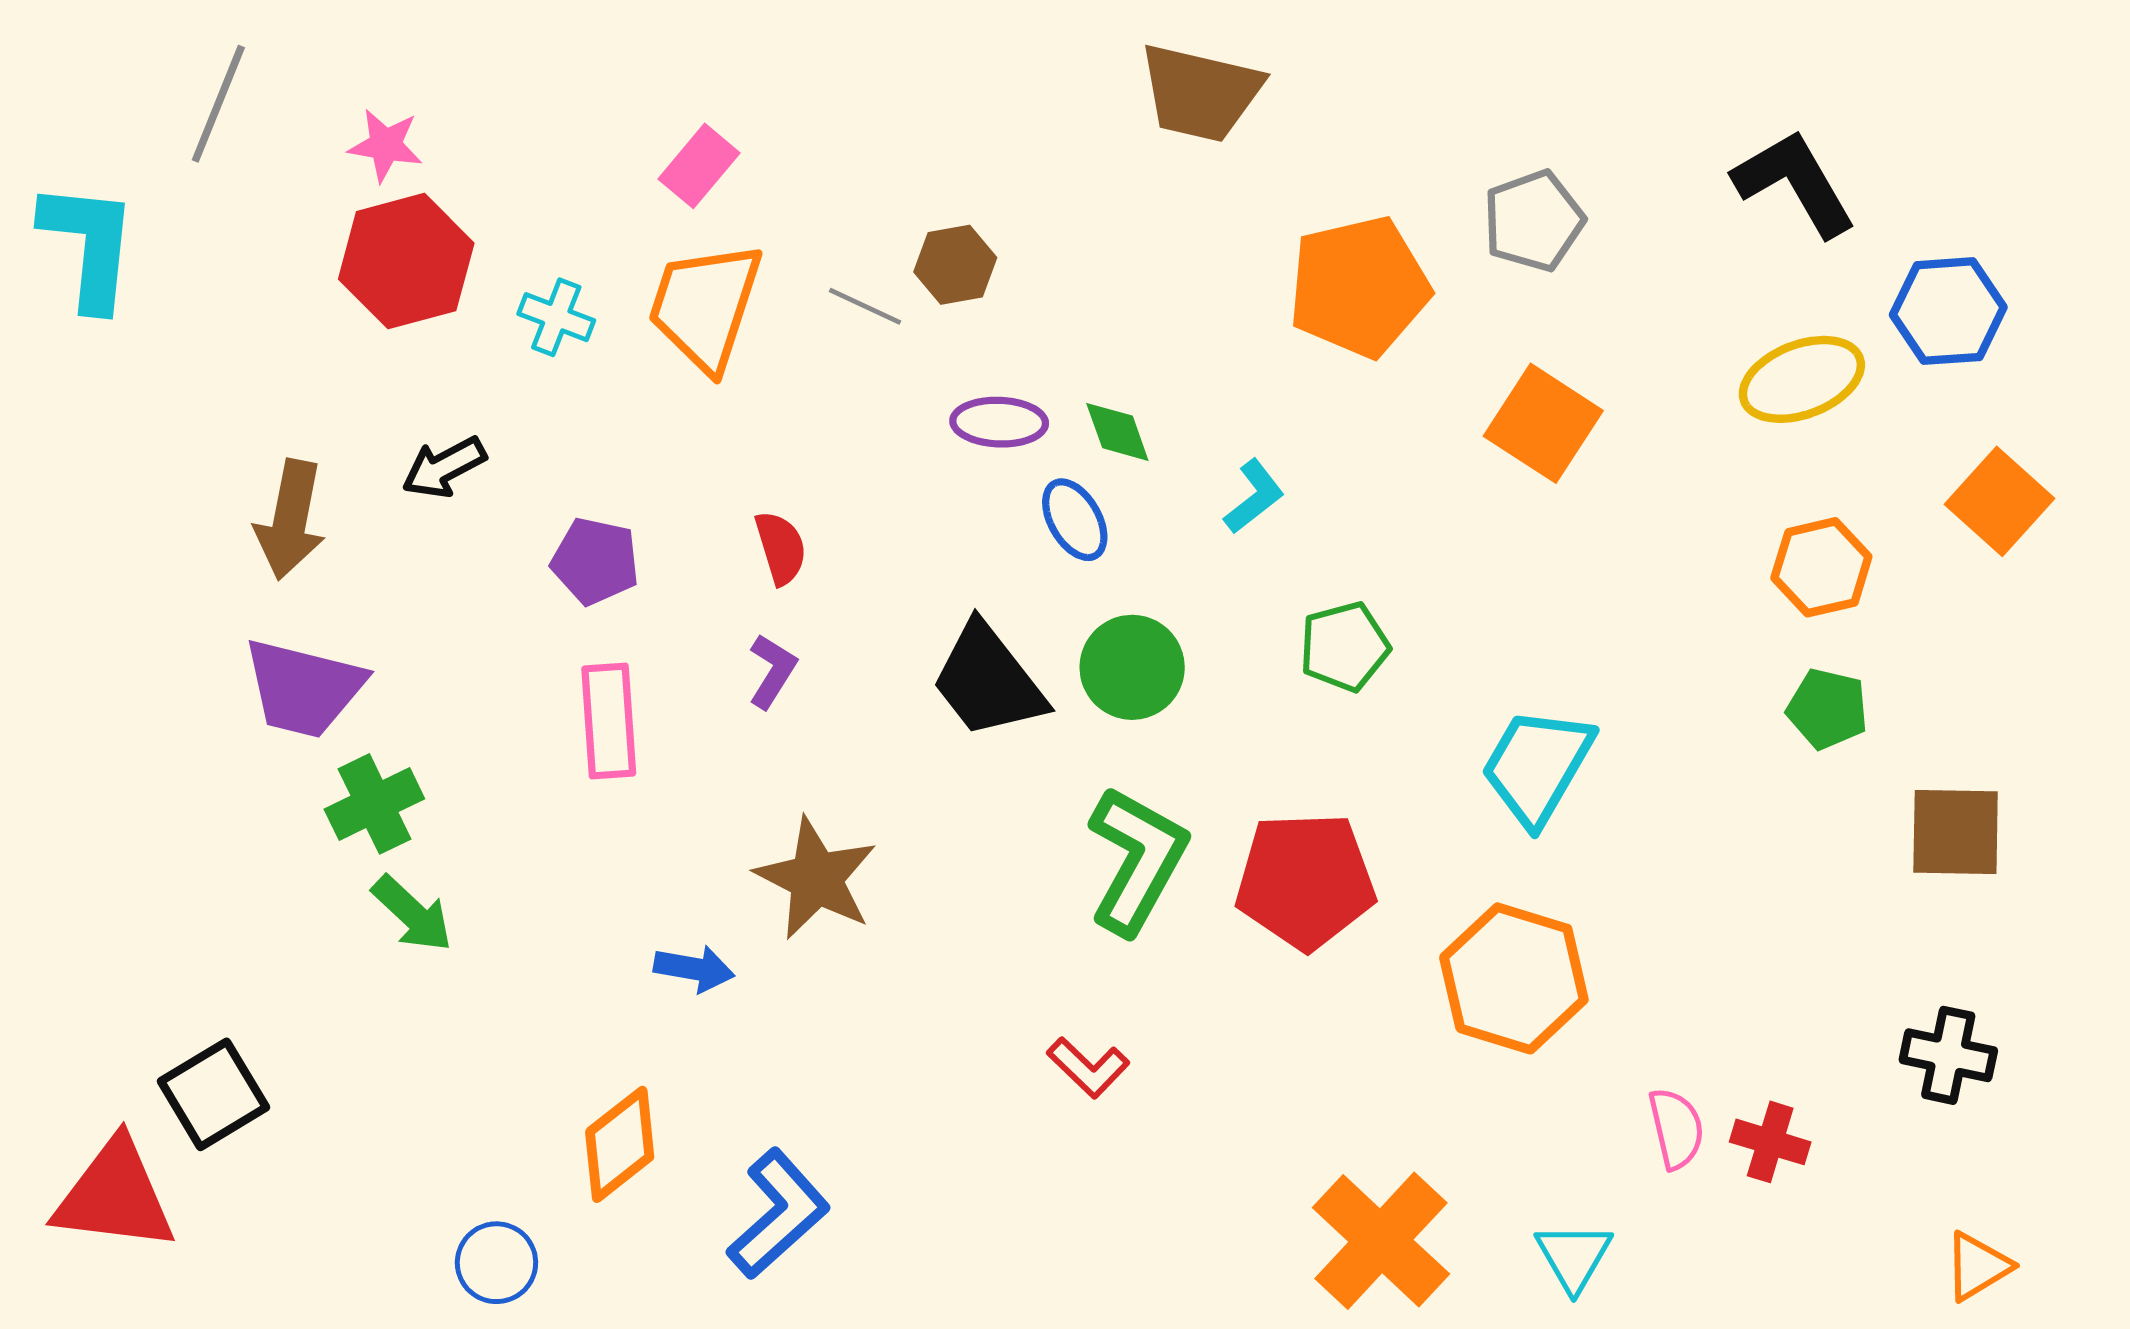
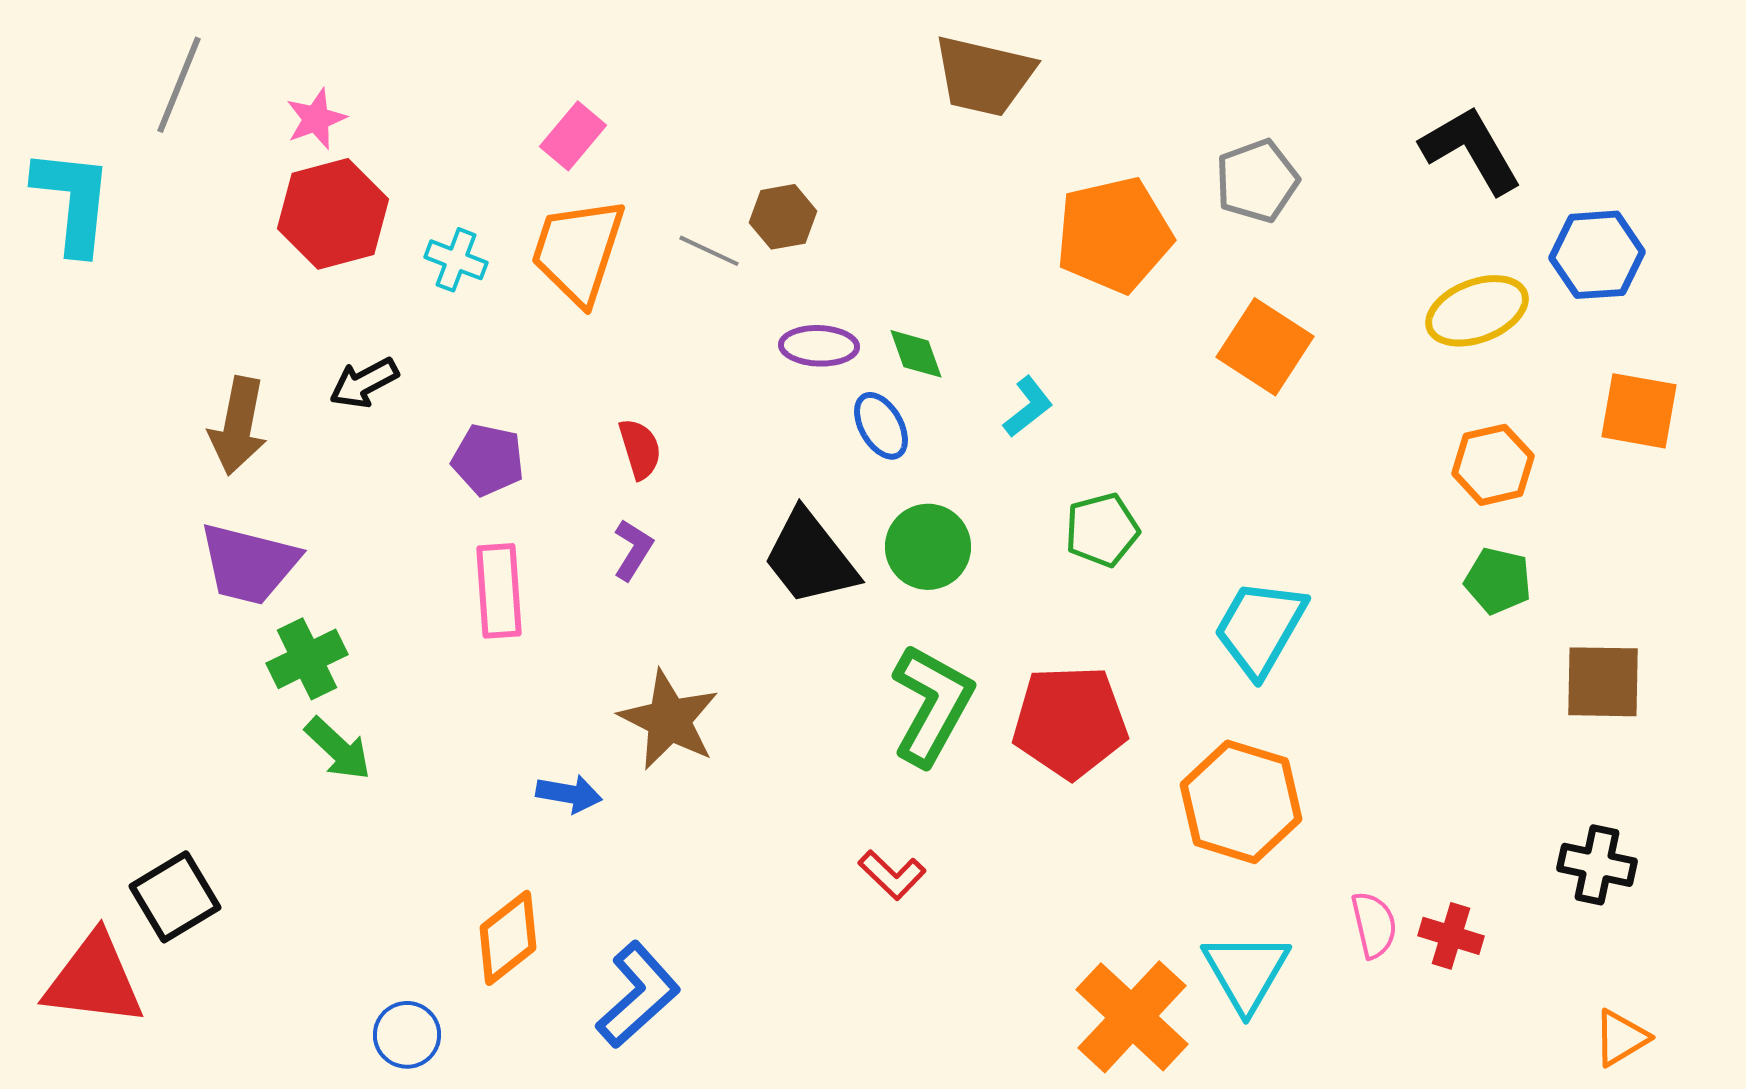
pink star: (385, 145) -> (316, 119), turned -30
orange square: (2000, 501) -> (1639, 411), turned -32
cyan triangle: (1574, 1257) -> (1246, 972), moved, size x1.4

